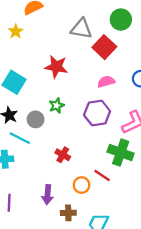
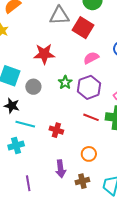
green star: (57, 105) -> (65, 82), moved
gray circle: (36, 119) -> (33, 87), moved
red cross: (63, 155) -> (56, 130), moved
red line: (102, 176) -> (91, 117), moved

